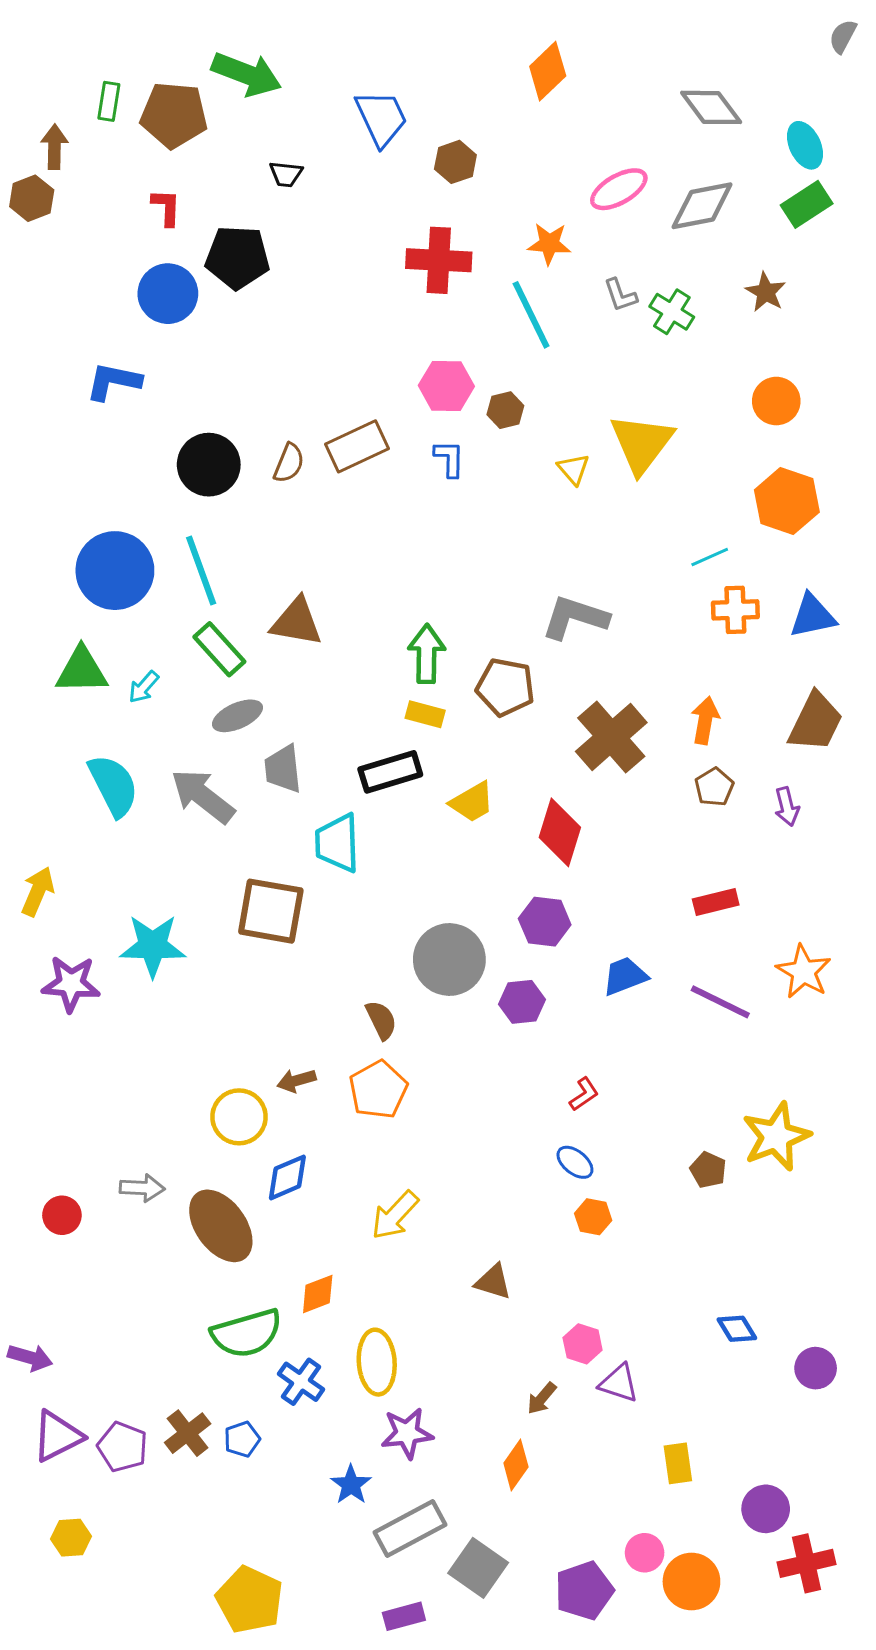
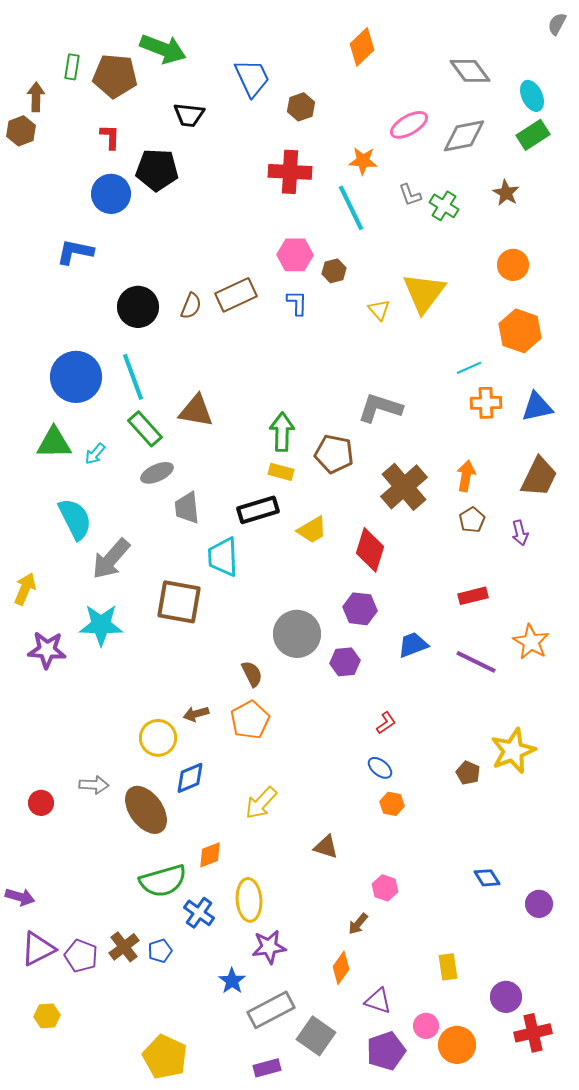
black trapezoid: (286, 174) -> (189, 115), size x1.4
gray arrow: (203, 796) -> (111, 559), moved, turned -87
purple triangle: (619, 1383) -> (378, 1001), moved

